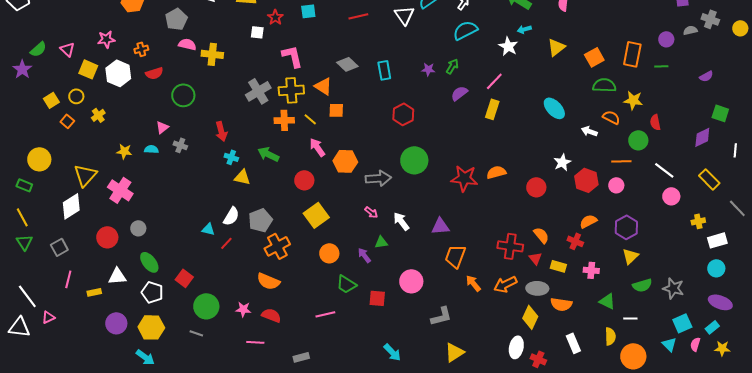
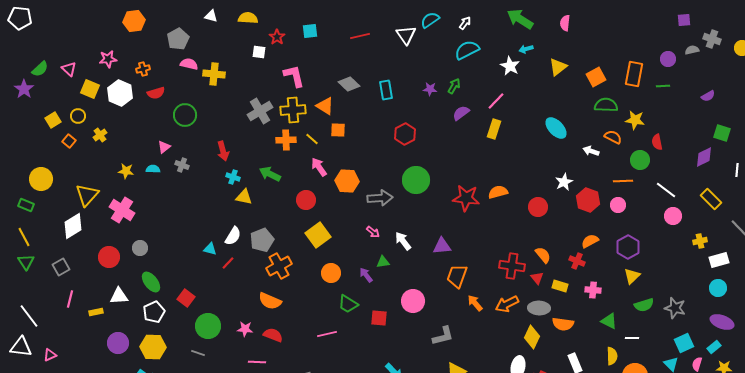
white pentagon: (152, 292) -> (154, 312), turned 30
pink triangle: (48, 317) -> (50, 355), moved

